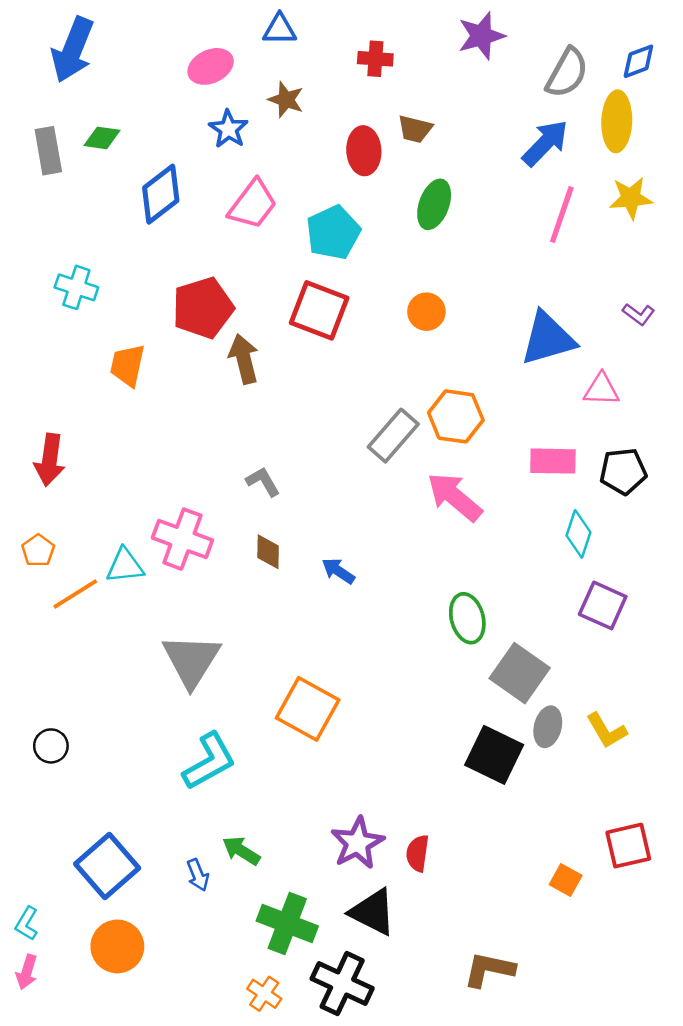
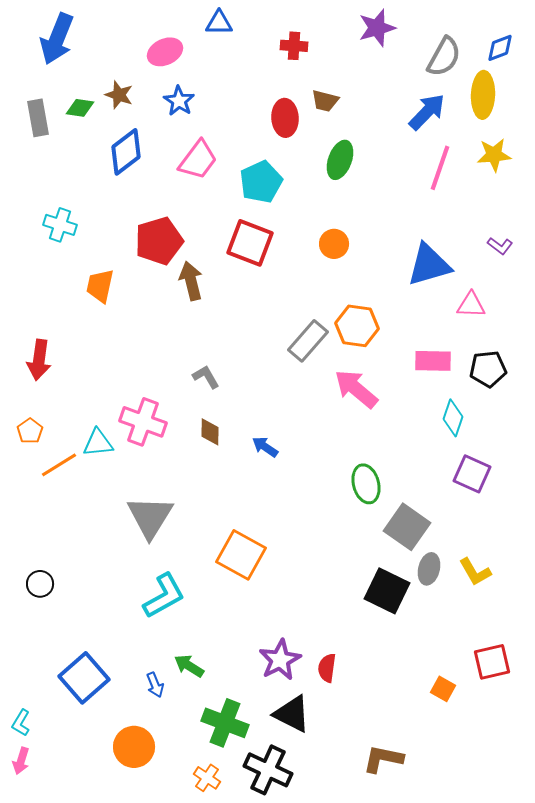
brown star: (286, 100) -> (119, 95), moved
orange circle: (117, 946) -> (134, 747), moved

